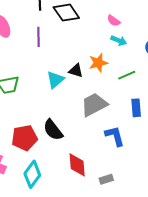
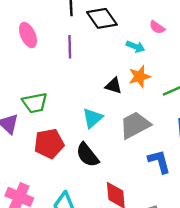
cyan arrow: (119, 41) -> (135, 47), moved
cyan triangle: (55, 80) -> (93, 118), moved
red pentagon: (25, 138) -> (49, 144), moved

